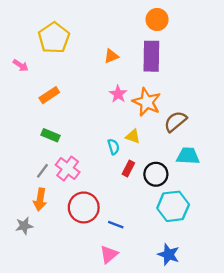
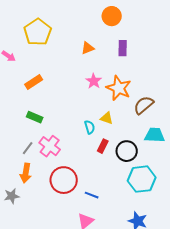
orange circle: (157, 19) -> (112, 16), moved
purple rectangle: (151, 56) -> (123, 48), size x0.6

